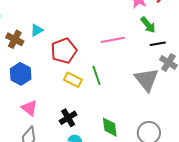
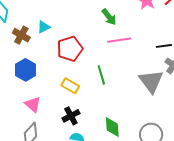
green arrow: (148, 25) -> (109, 17), moved
yellow rectangle: (73, 80) -> (70, 86), moved

